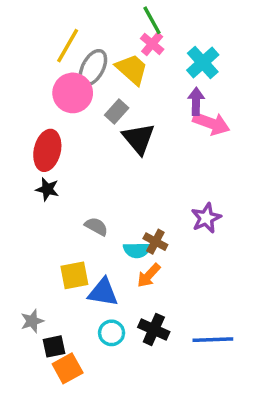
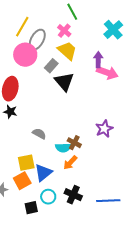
pink cross: (152, 44) -> (64, 31), moved
cyan cross: (203, 63) -> (113, 30), moved
yellow trapezoid: (132, 69) -> (67, 51), moved
blue triangle: (103, 292) -> (43, 173), turned -48
black square: (54, 346) -> (31, 208), moved
orange square: (68, 368) -> (22, 181), moved

